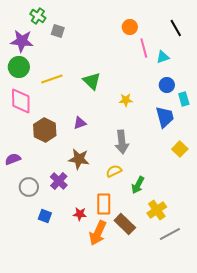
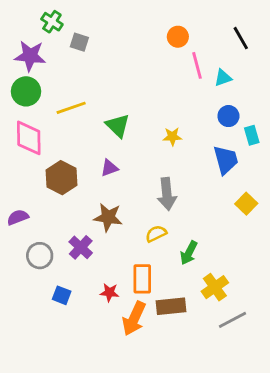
green triangle: (92, 81) -> (118, 126), moved
brown rectangle: (125, 224) -> (171, 306), turned -50

